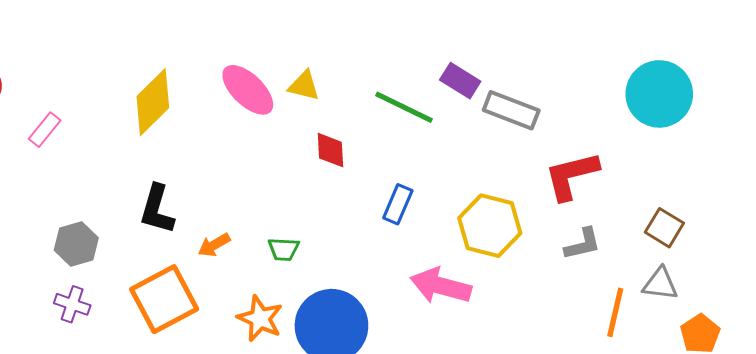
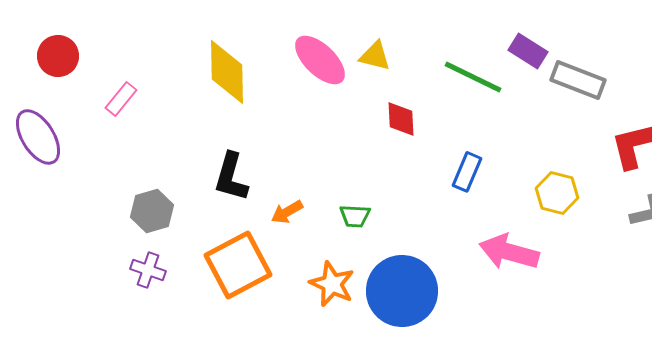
yellow diamond: (153, 102) -> (227, 72), turned -46
yellow hexagon: (490, 226) -> (557, 193), size x0.7

